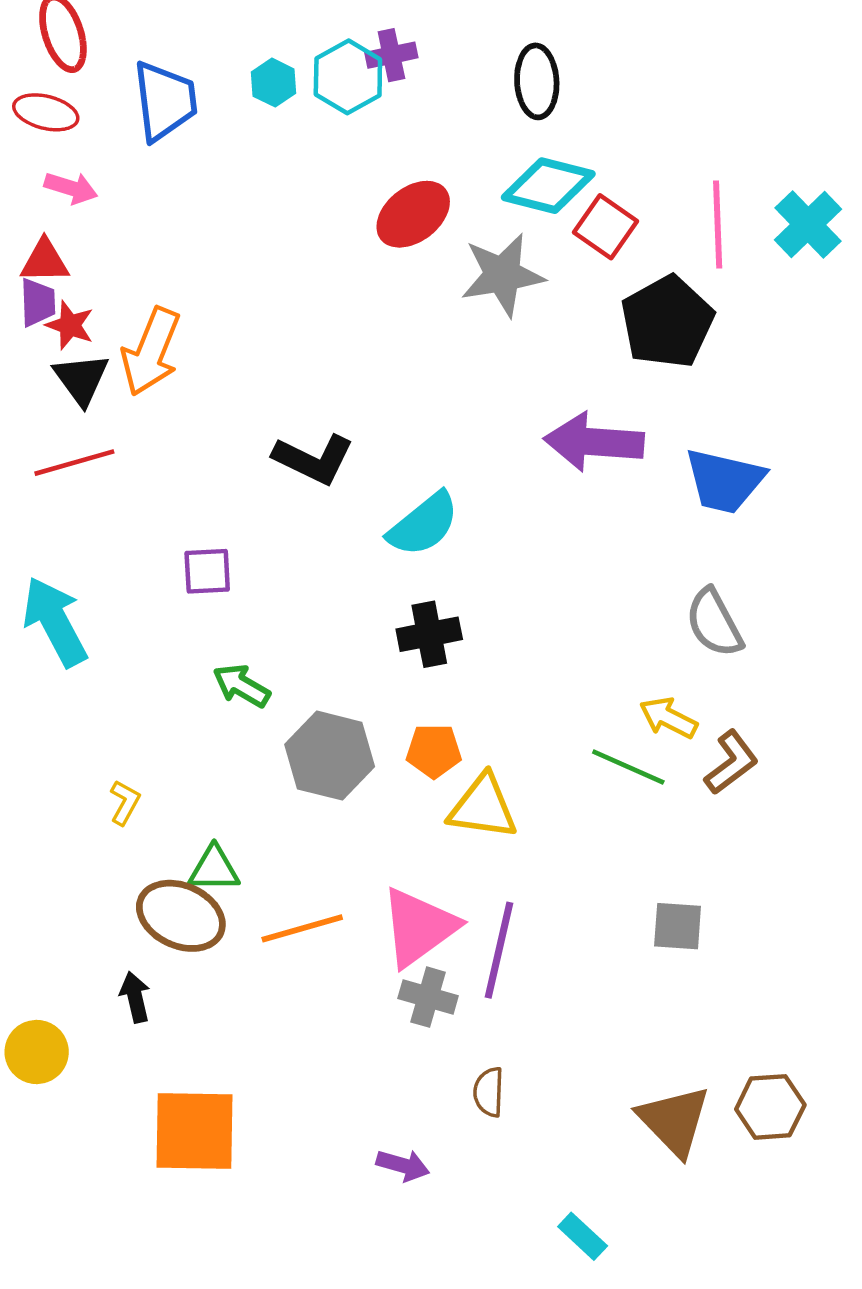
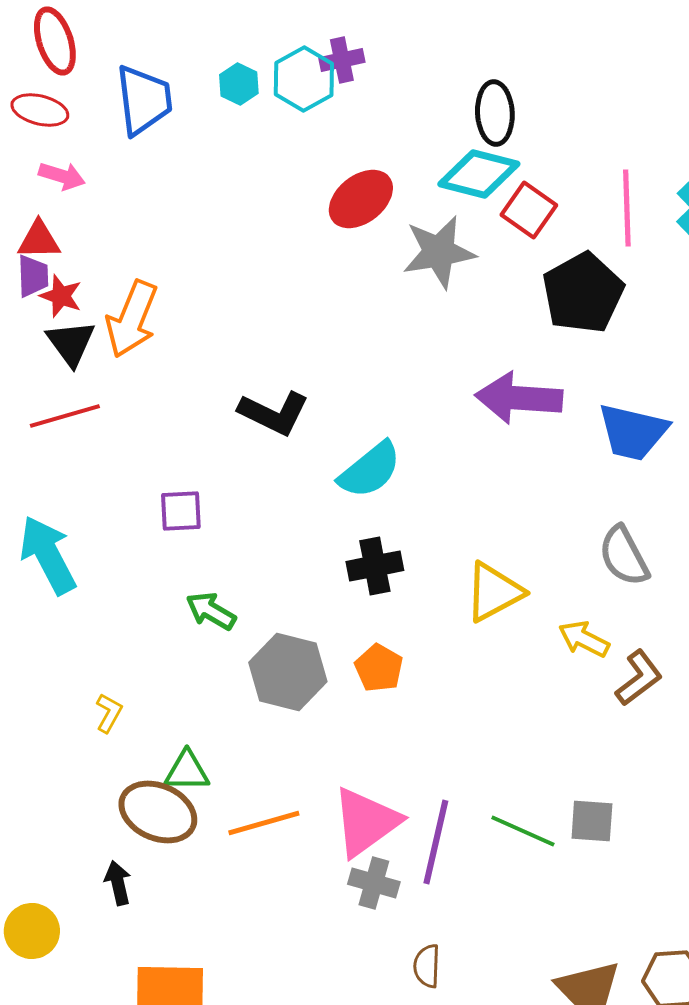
black ellipse: (537, 81) -> (495, 113), moved
orange pentagon: (434, 751) -> (379, 668), turned 30
green line: (628, 767) -> (523, 831), moved
yellow triangle: (483, 807) -> (494, 592), moved, turned -36

